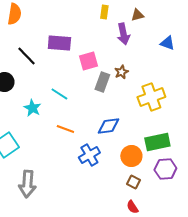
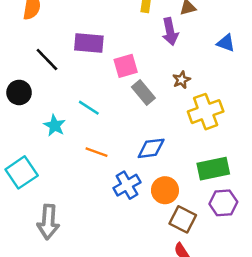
brown star: (121, 72) -> (181, 80), moved
gray rectangle: (102, 82) -> (143, 92), turned -60
orange circle: (131, 156) -> (165, 190), moved
brown square: (133, 182) -> (183, 219), size x1.5

